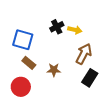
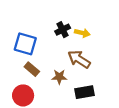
brown arrow: (84, 54) -> (79, 59), moved, turned -85
black rectangle: (90, 78) -> (84, 92), moved, turned 48

